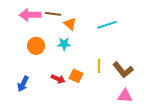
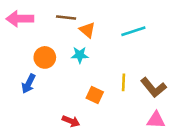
pink arrow: (30, 15) -> (20, 19), moved
red arrow: (58, 79) -> (71, 121), moved
blue arrow: (23, 84) -> (29, 84), moved

